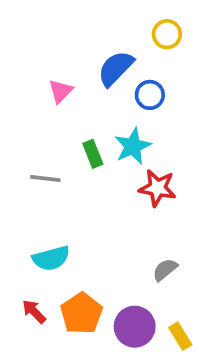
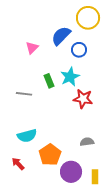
yellow circle: (167, 34) -> (88, 18), size x1.5
gray semicircle: (165, 270) -> (87, 142), turned 32
orange pentagon: (81, 313) -> (50, 155), moved
yellow rectangle: (180, 336) -> (95, 177), turned 32

